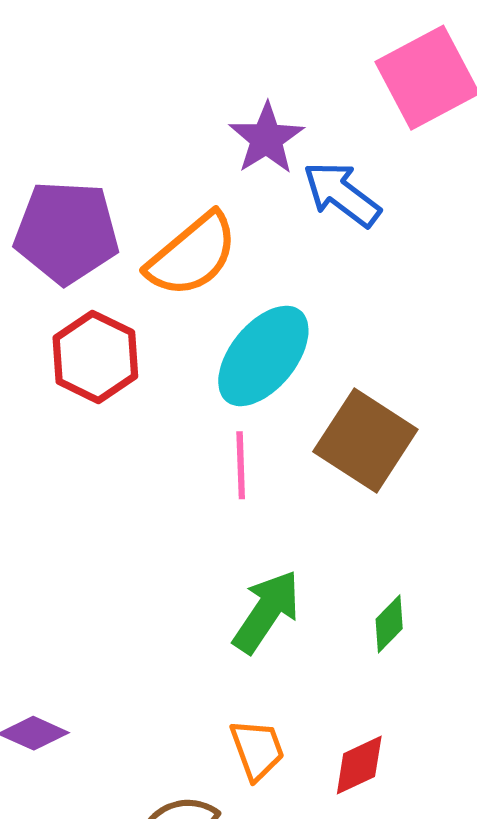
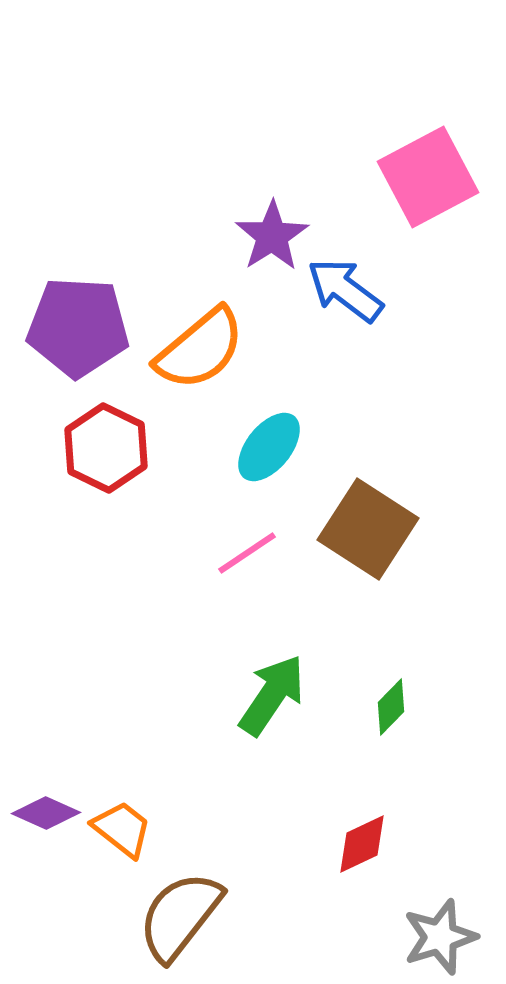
cyan ellipse: (263, 356) -> (269, 447), size x0.7
pink line: (241, 465) -> (247, 553), turned 58
orange trapezoid: (257, 750) -> (122, 829), moved, turned -32

